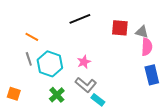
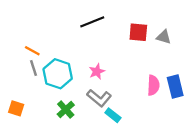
orange line: (32, 37) -> (32, 51), moved
pink semicircle: (147, 47) -> (153, 85), moved

